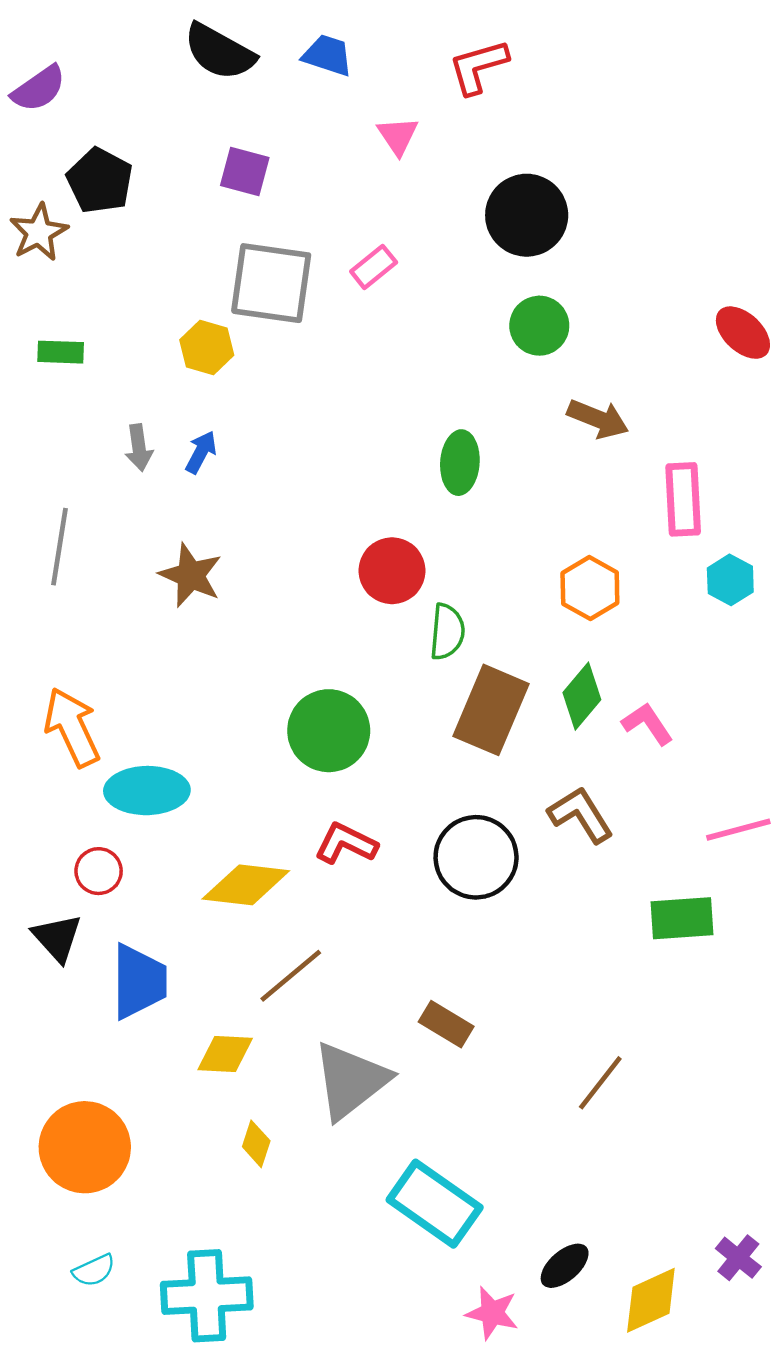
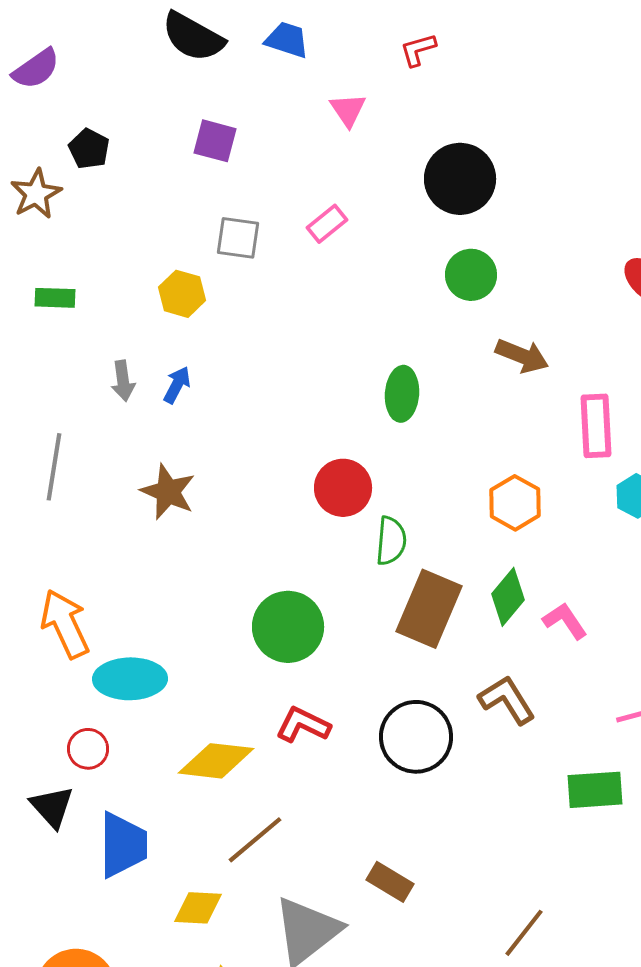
red L-shape: (478, 67) -> (418, 50), size x0.7
black pentagon: (100, 181) -> (89, 149), size x0.7
gray square: (271, 283) -> (238, 238), size x0.6

